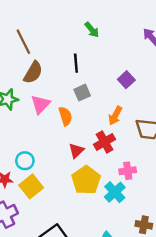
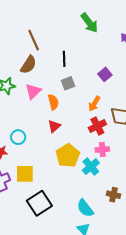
green arrow: (92, 30) -> (89, 23), moved, size x1.5
brown line: (23, 42) -> (34, 40), moved
red cross: (105, 142) -> (97, 126), moved
red triangle: (76, 151) -> (54, 126), moved
yellow square: (31, 186) -> (25, 174), moved, turned 36

